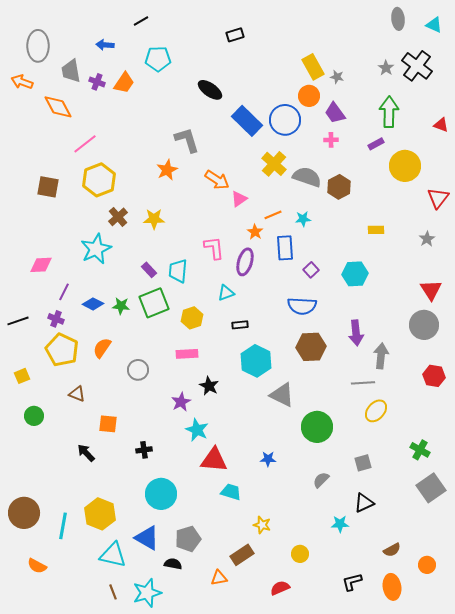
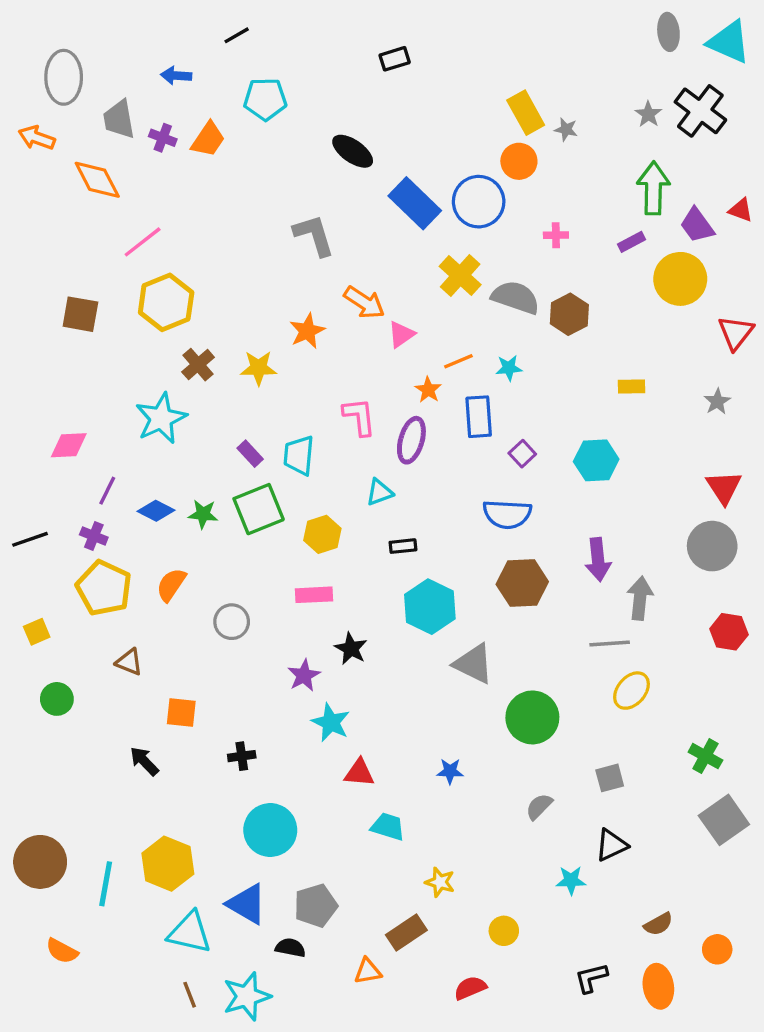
cyan triangle: (434, 25) -> (729, 42), size x1.6
purple trapezoid: (335, 113) -> (697, 225), moved
orange star: (167, 170) -> (307, 331), moved
red triangle: (214, 460) -> (359, 773), size x0.7

